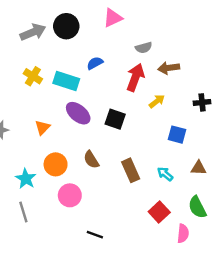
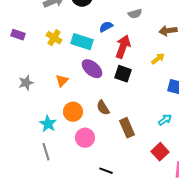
gray semicircle: (144, 48) -> (135, 14), moved
red arrow: (135, 77) -> (123, 47), moved
brown rectangle: (131, 170) -> (127, 128), moved
cyan arrow: (165, 174) -> (165, 120), turned 104

